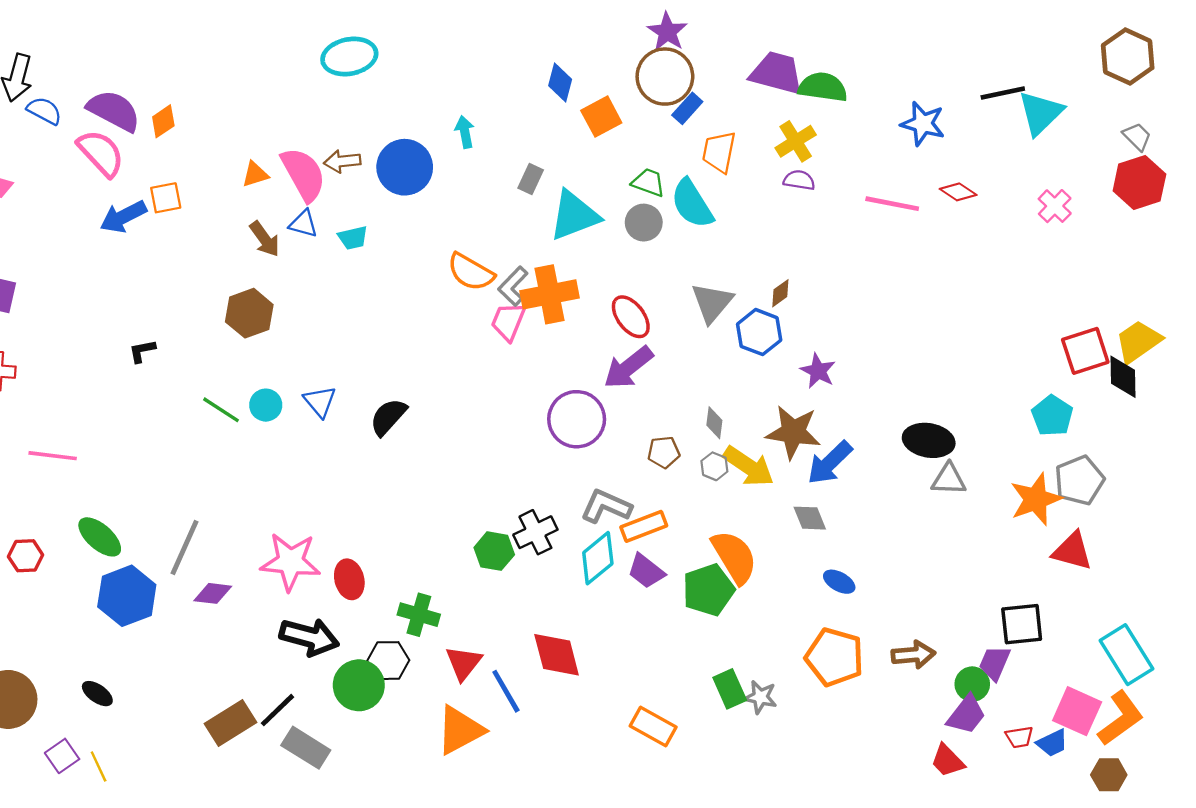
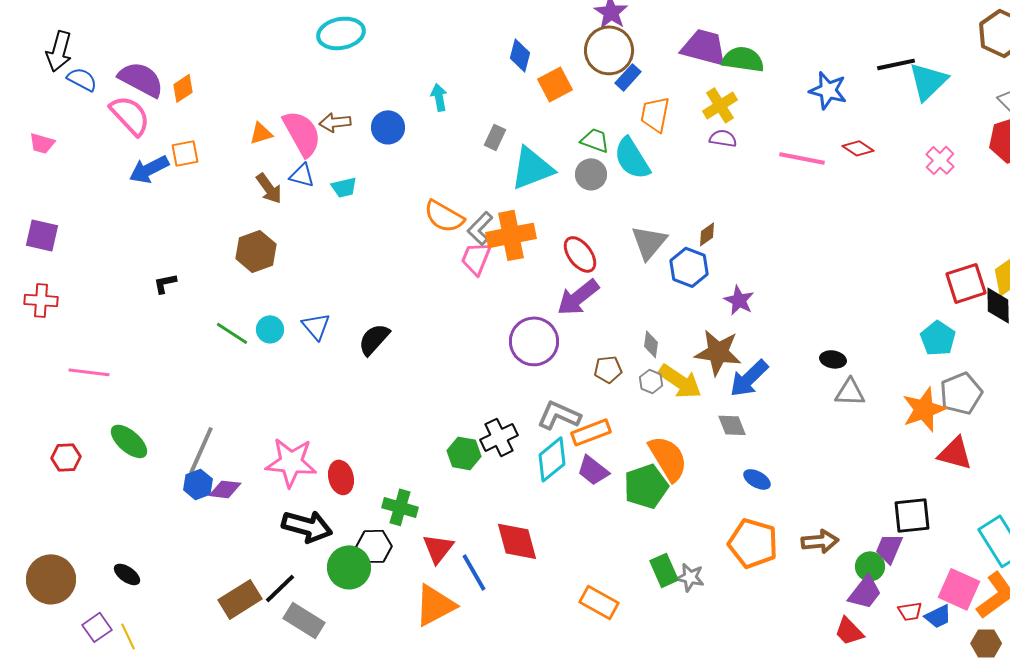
blue circle: (405, 167) -> (388, 127), size x0.7
black ellipse: (929, 440) -> (833, 359), size x0.6
blue hexagon: (127, 596) -> (198, 484), moved, size x0.6

